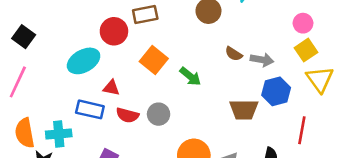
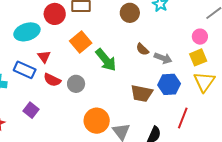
green arrow: (190, 76) -> (106, 60), size x1.4
red triangle: (111, 88) -> (44, 57), turned 32

